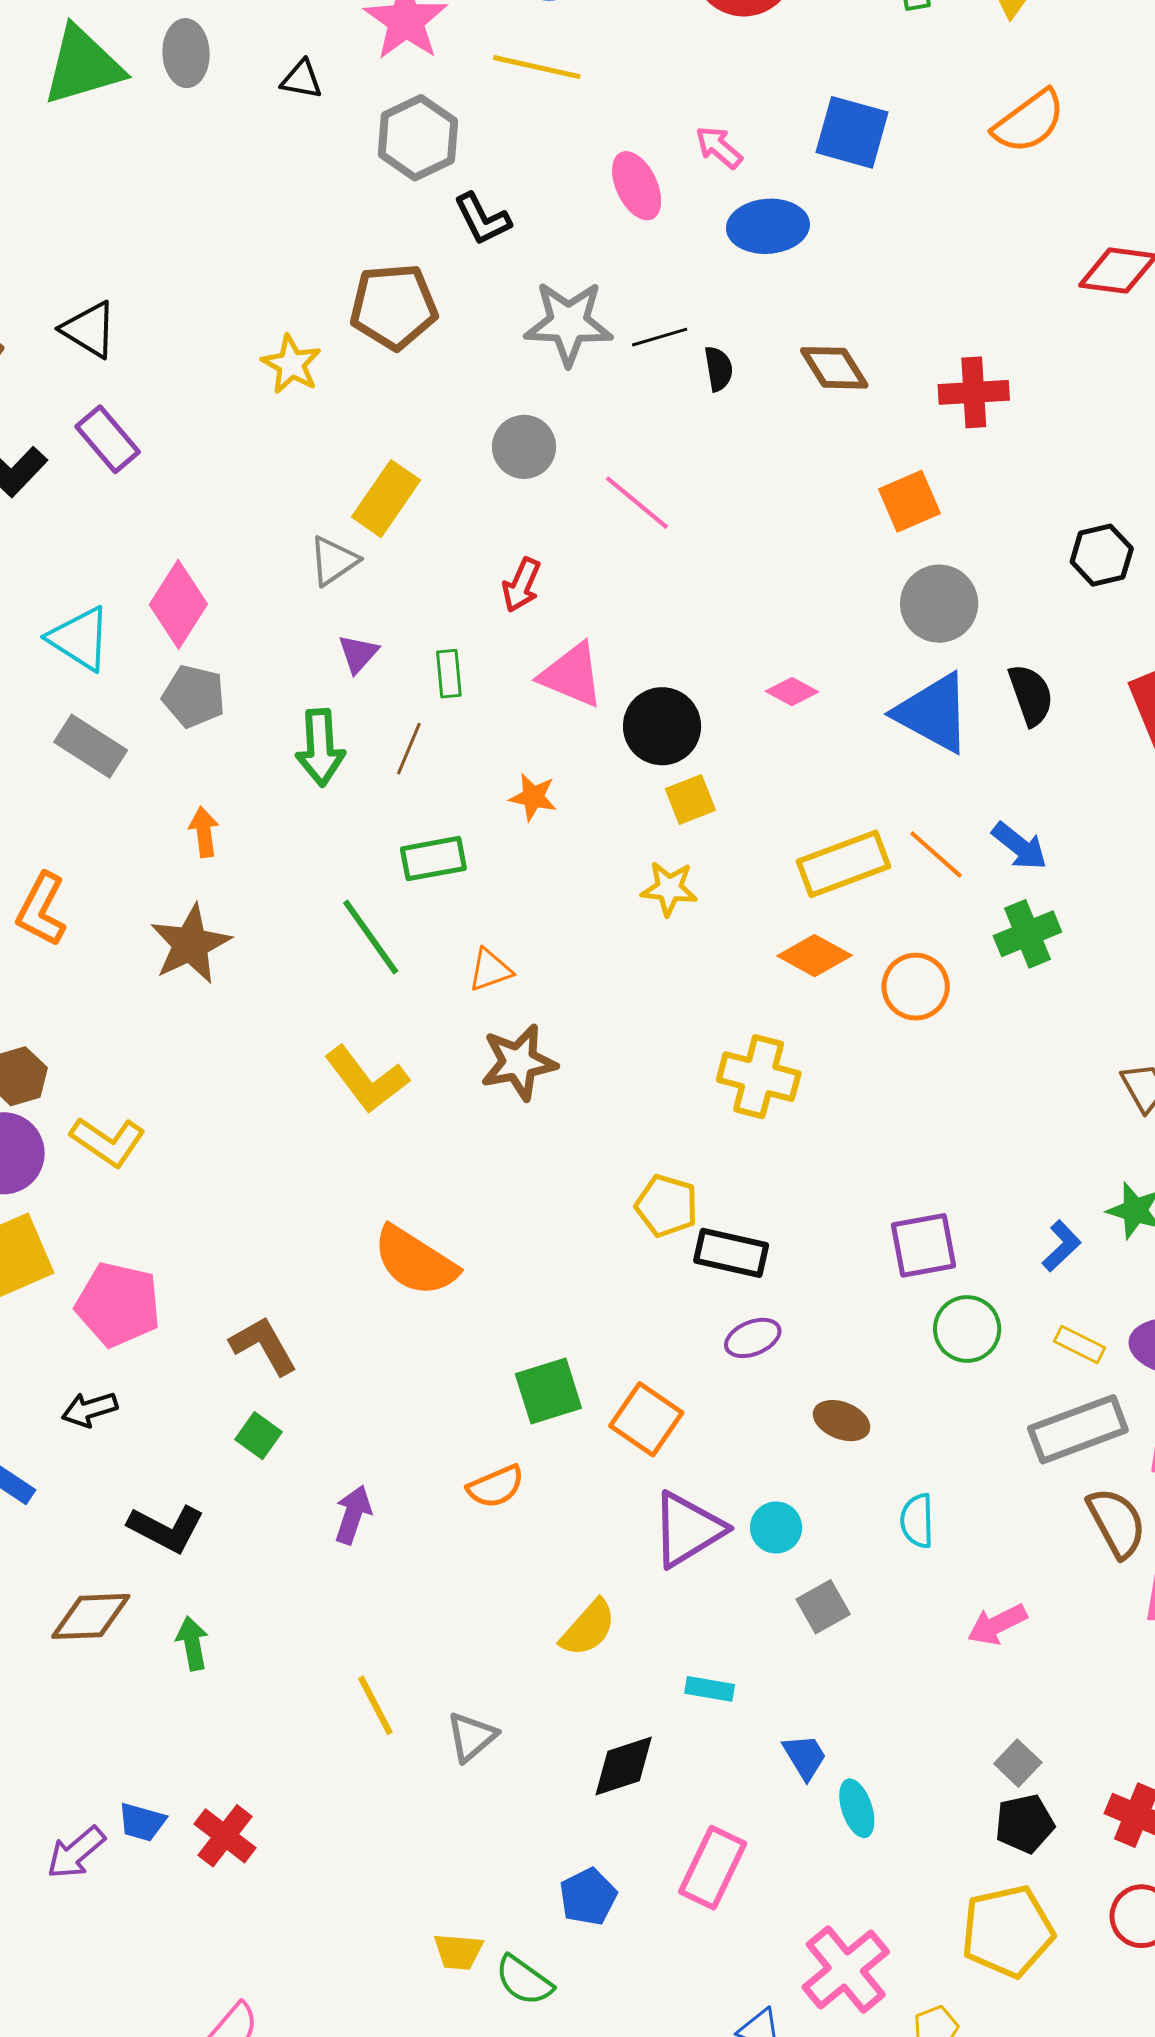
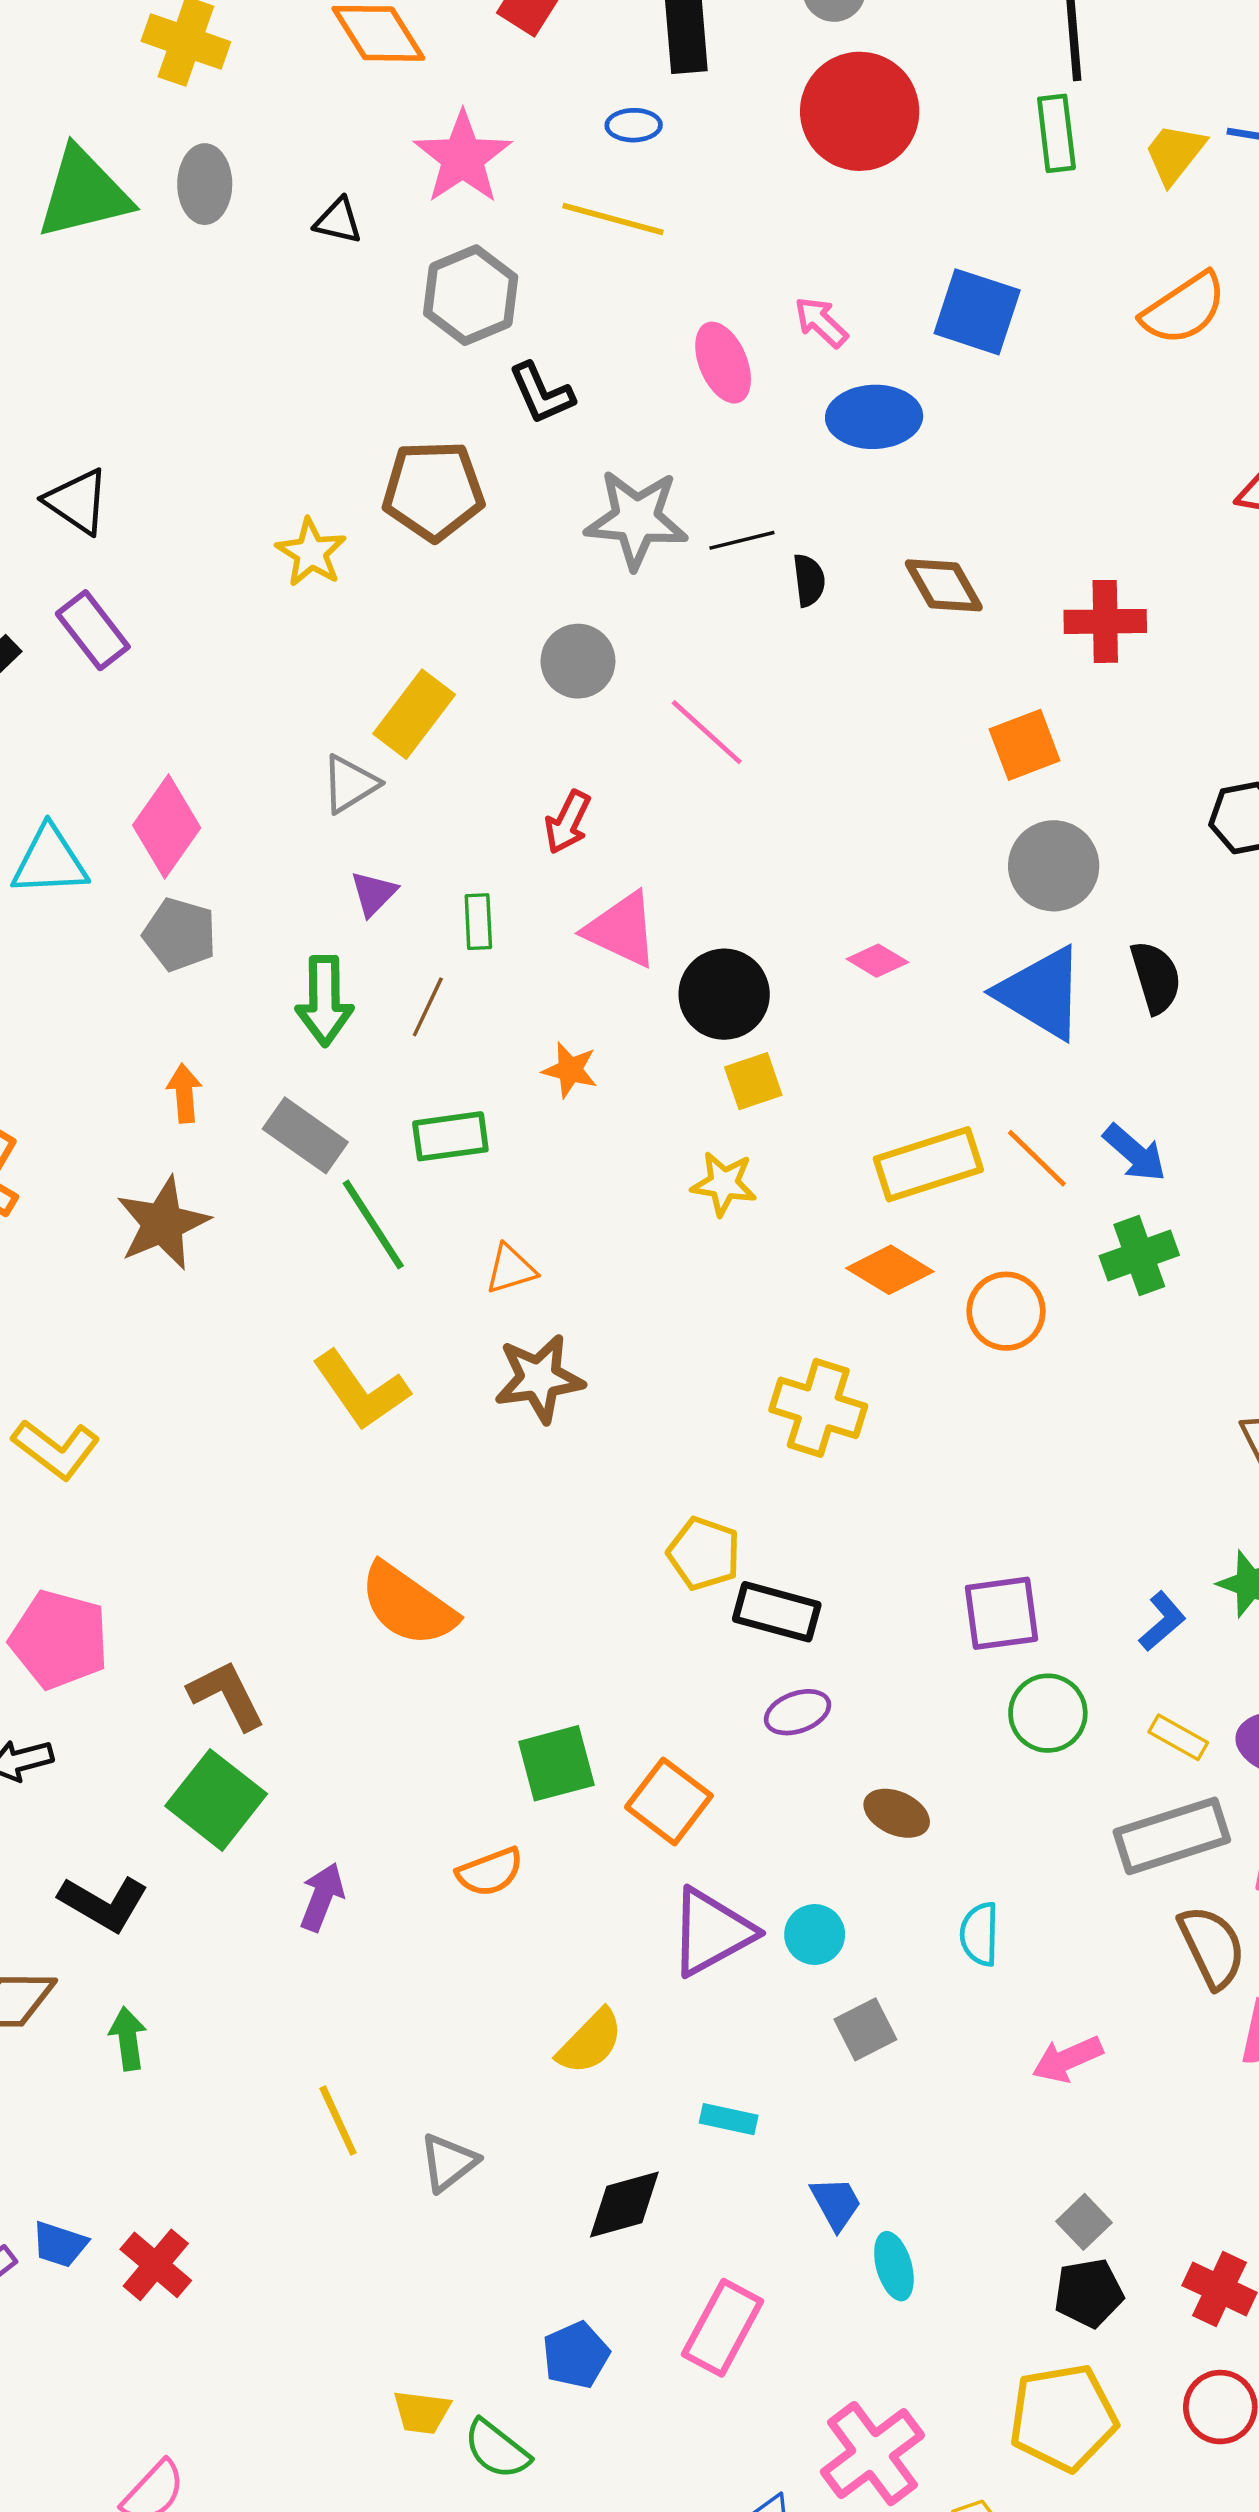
cyan triangle: (80, 639) -> (50, 861), turned -38
gray rectangle: (91, 746) -> (305, 1135), moved
green square: (259, 1436) -> (216, 1800), size x1.8

